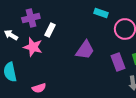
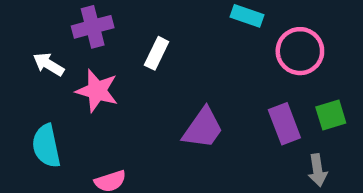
white rectangle: (50, 30) -> (157, 53), moved
purple trapezoid: (85, 50) -> (203, 128), moved

